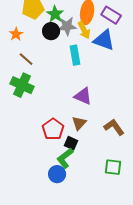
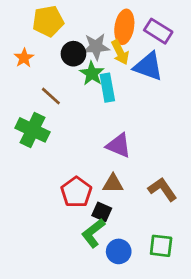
green star: (55, 14) -> (92, 73), moved
brown line: (26, 59) -> (51, 96), moved
brown triangle: (79, 123) -> (113, 184), turned 49
blue circle: (57, 174) -> (119, 251), moved

